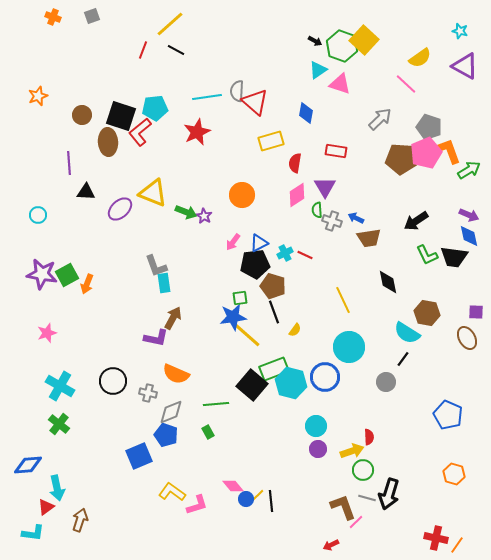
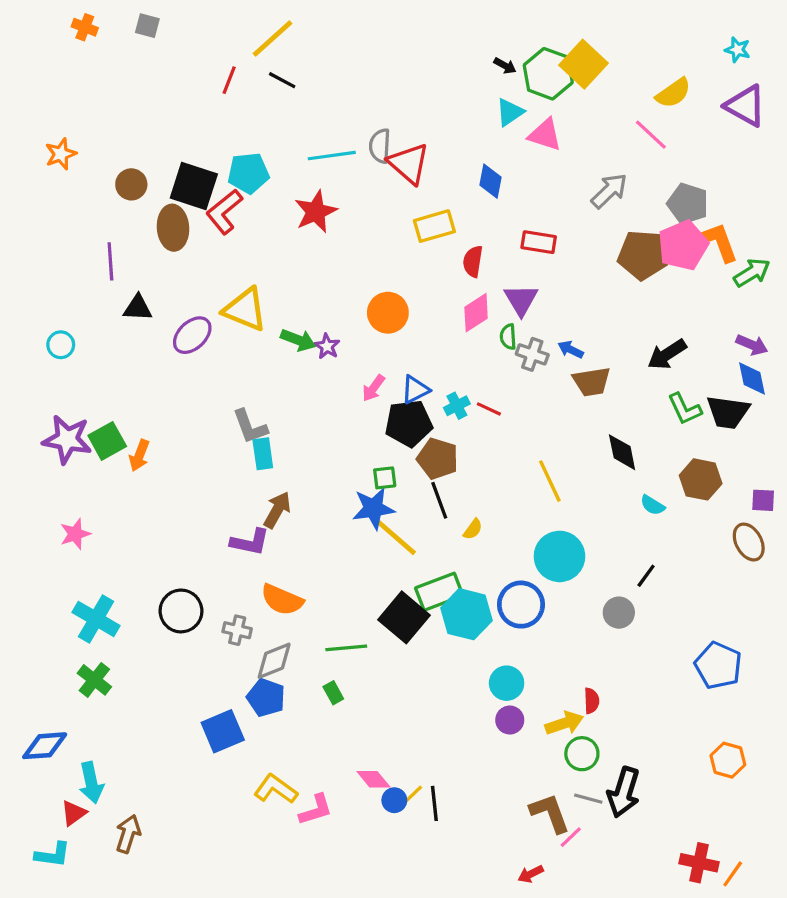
gray square: (92, 16) -> (147, 26), turned 35
brown hexagon: (427, 313) -> (701, 479), moved
cyan semicircle: (407, 333) -> (652, 505), moved, size x0.6

